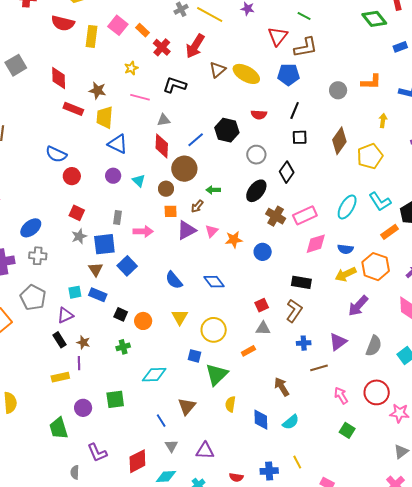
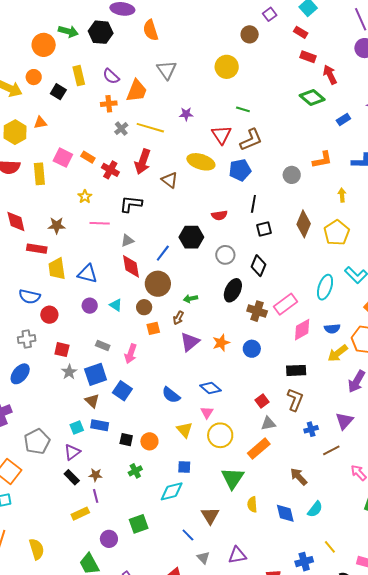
brown triangle: (218, 70) -> (170, 180), turned -30
yellow ellipse: (246, 74) -> (201, 162), moved
yellow trapezoid: (105, 117) -> (57, 269), moved
gray rectangle: (117, 217) -> (103, 346), turned -64
purple triangle: (186, 230) -> (190, 342), moved
pink arrow: (143, 231) -> (131, 354), turned 120
pink triangle: (212, 231) -> (207, 412), moved
gray cross: (38, 256) -> (27, 339), moved
gray pentagon: (33, 298) -> (37, 442), turned 30
orange rectangle: (248, 351) -> (259, 449), size x1.6
blue square: (195, 356) -> (184, 467), moved

